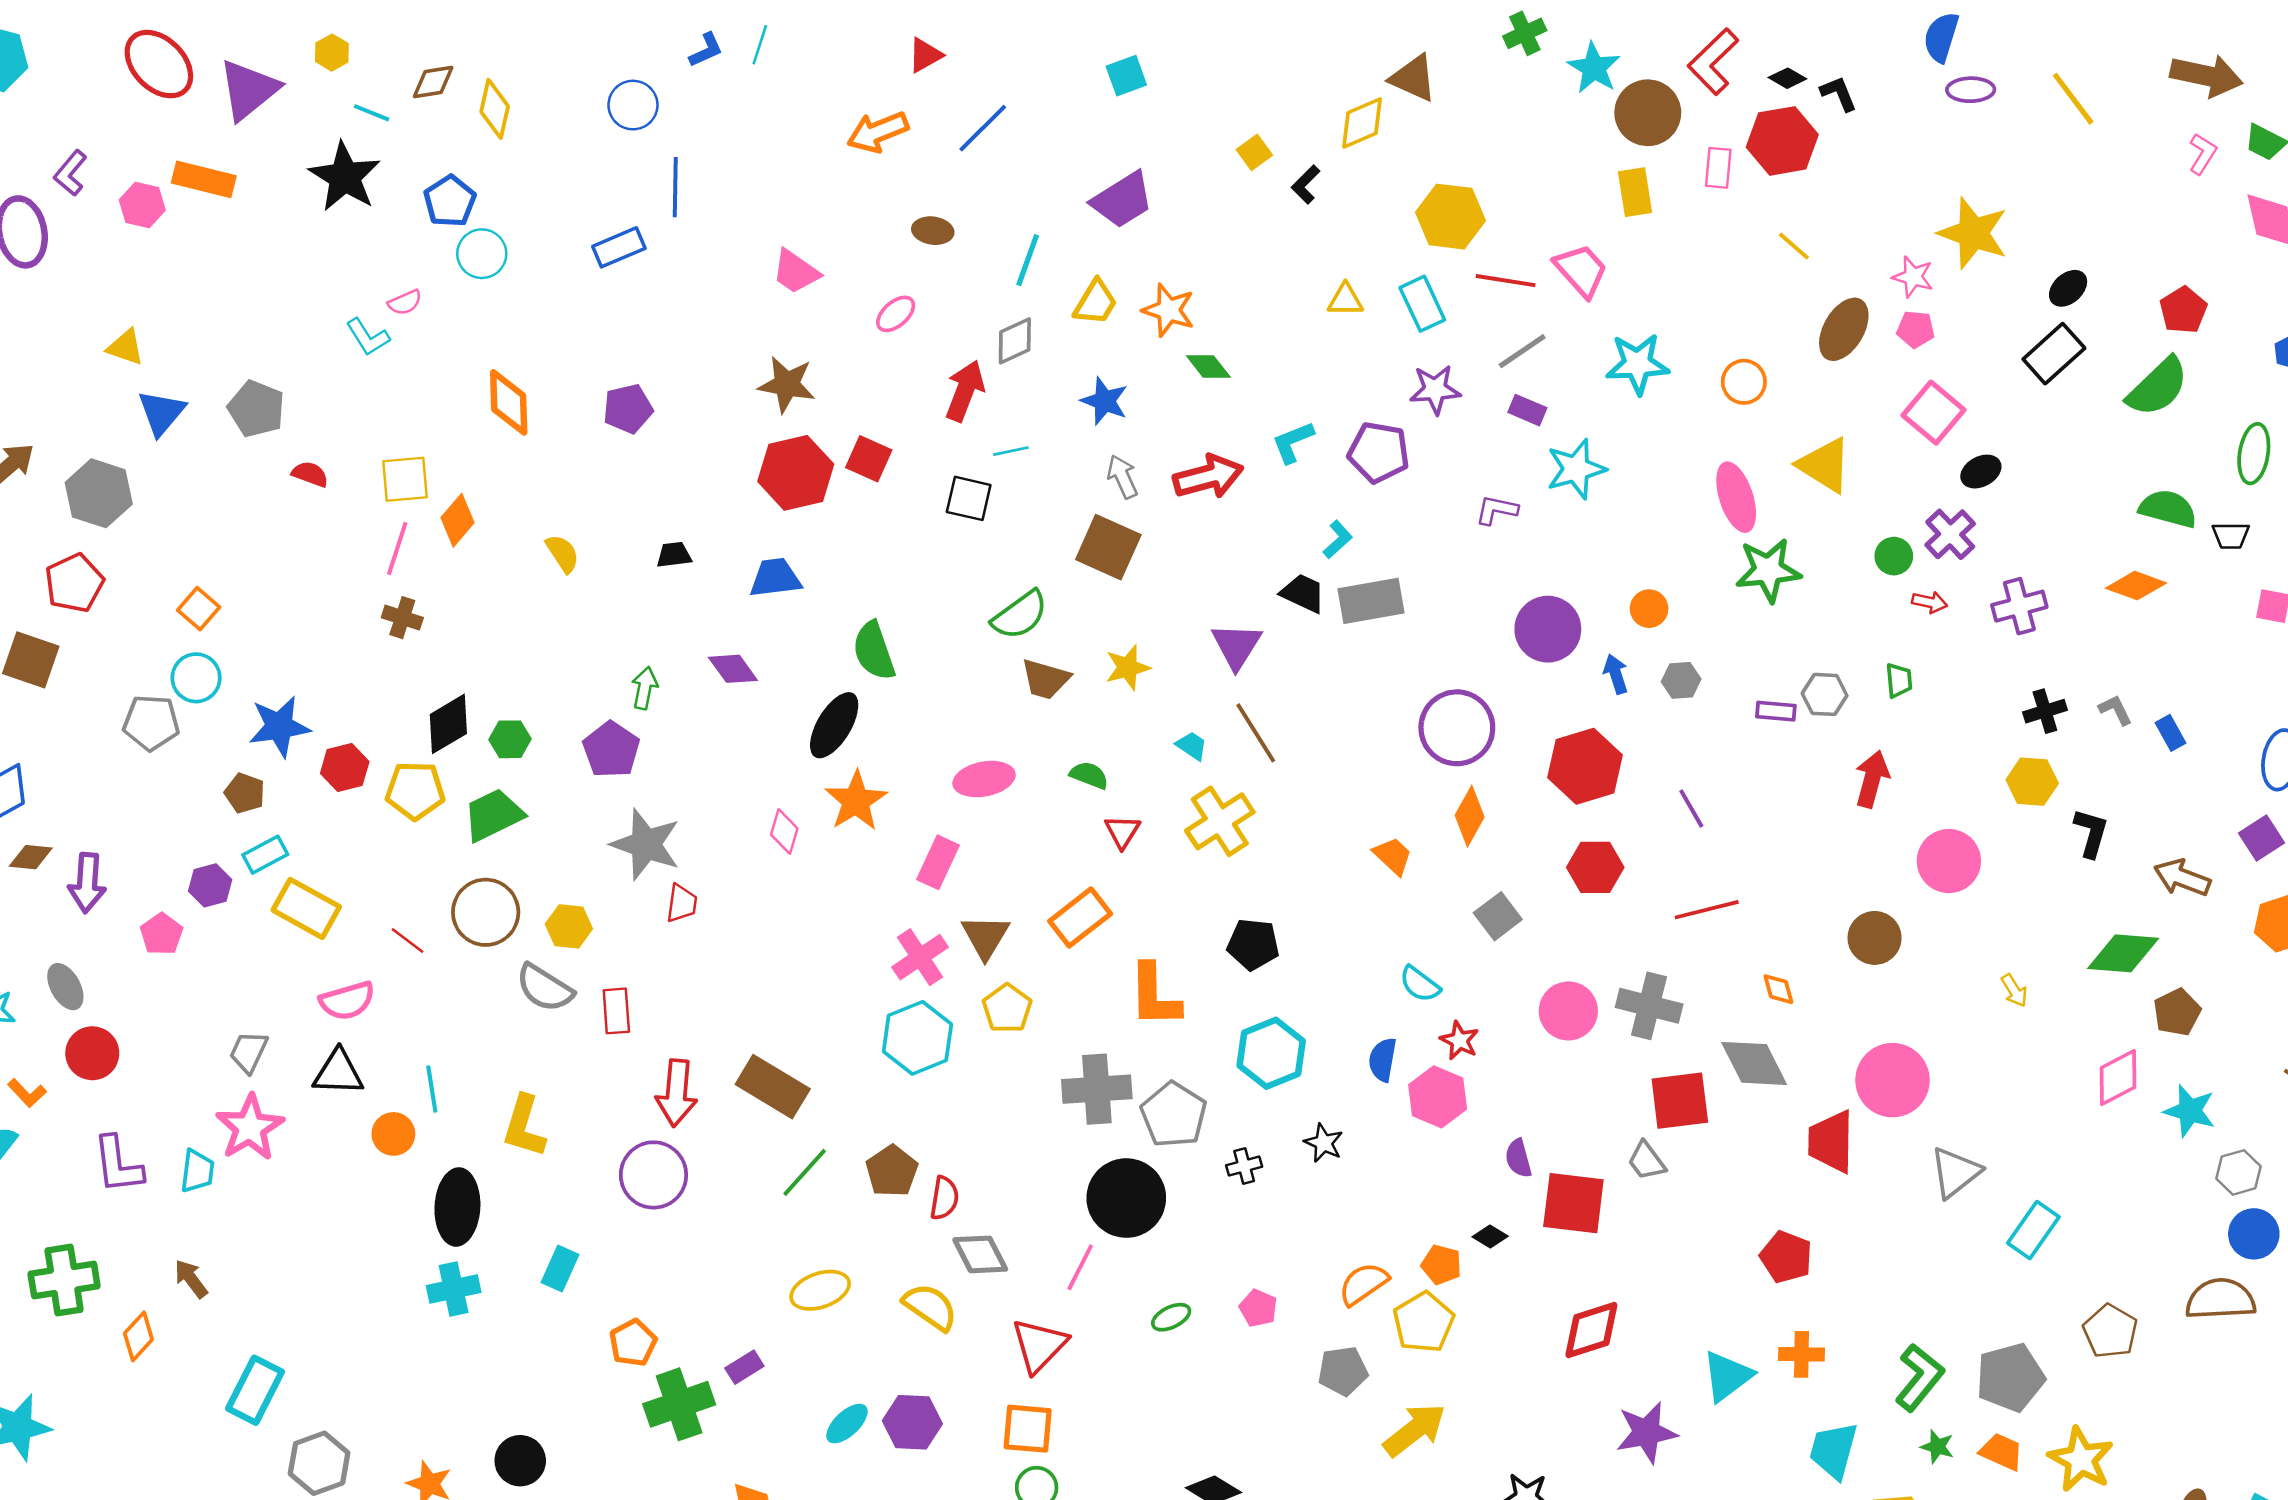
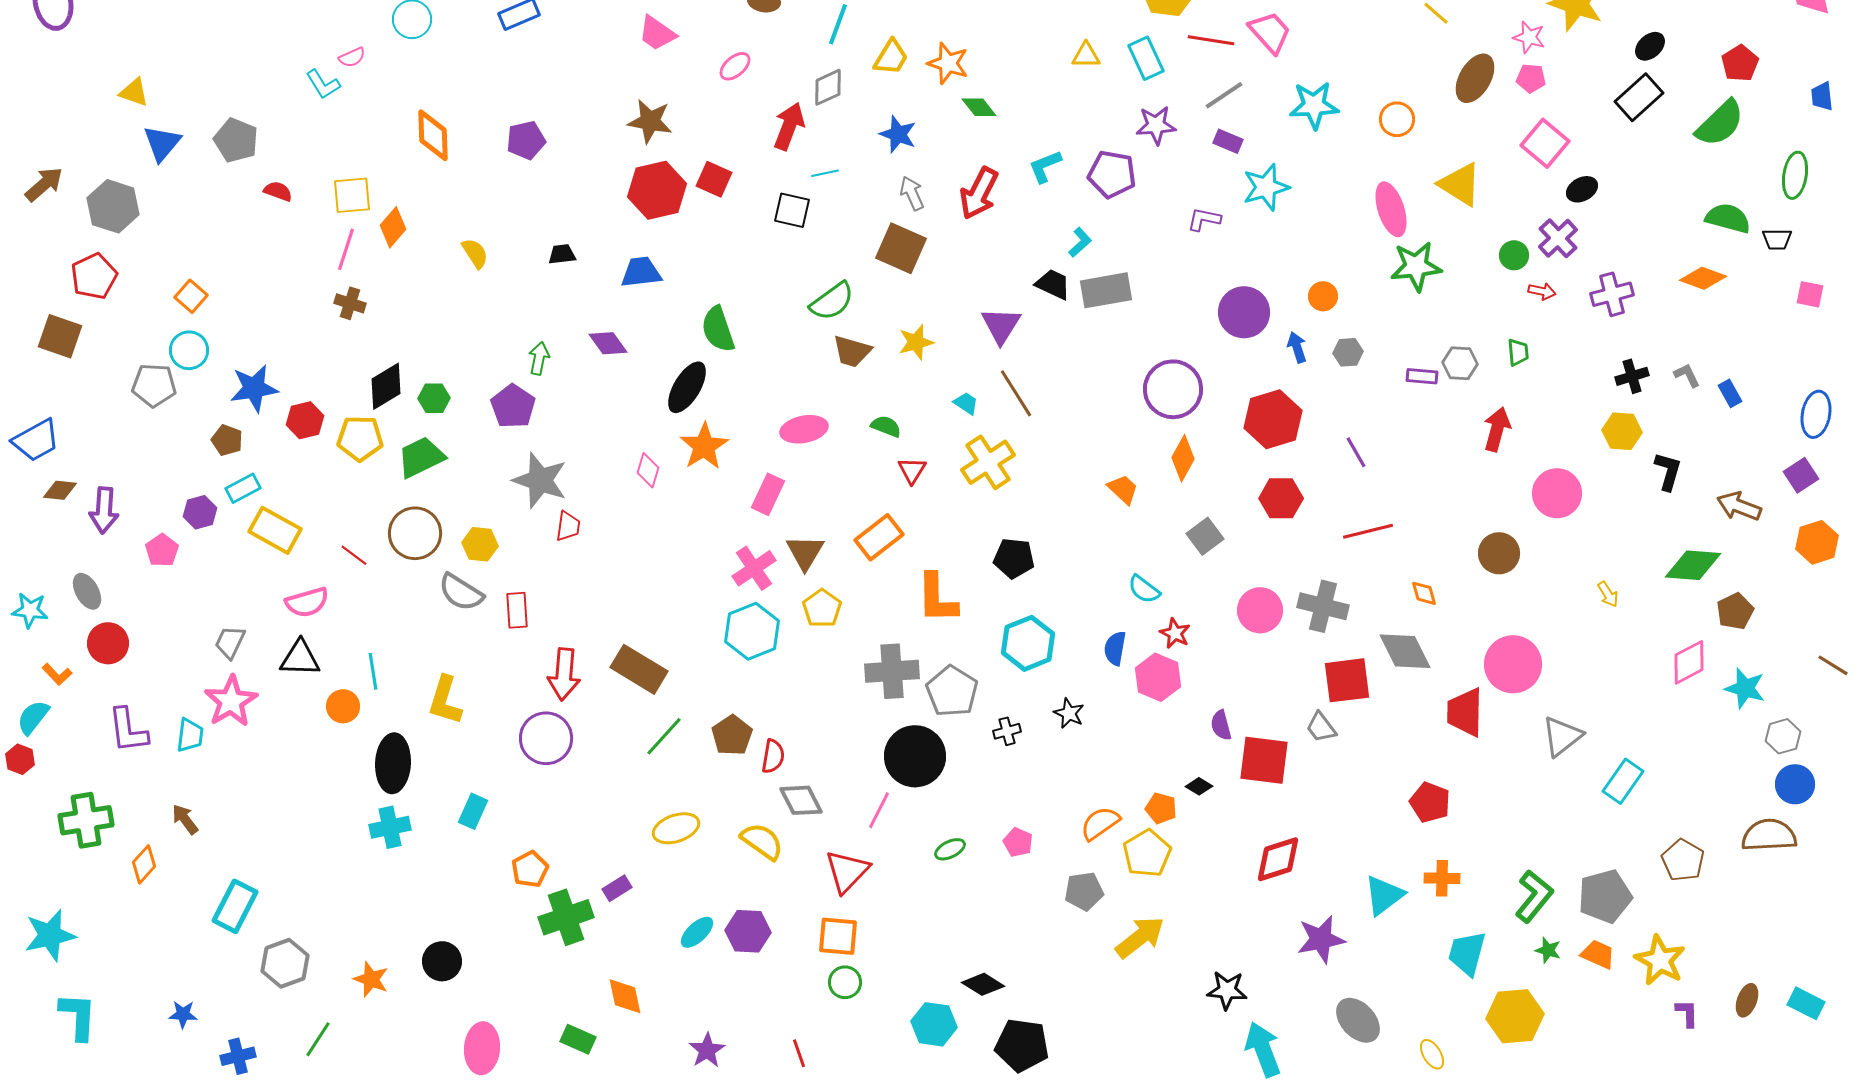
red arrow: (1208, 477) -> (979, 193), turned 132

